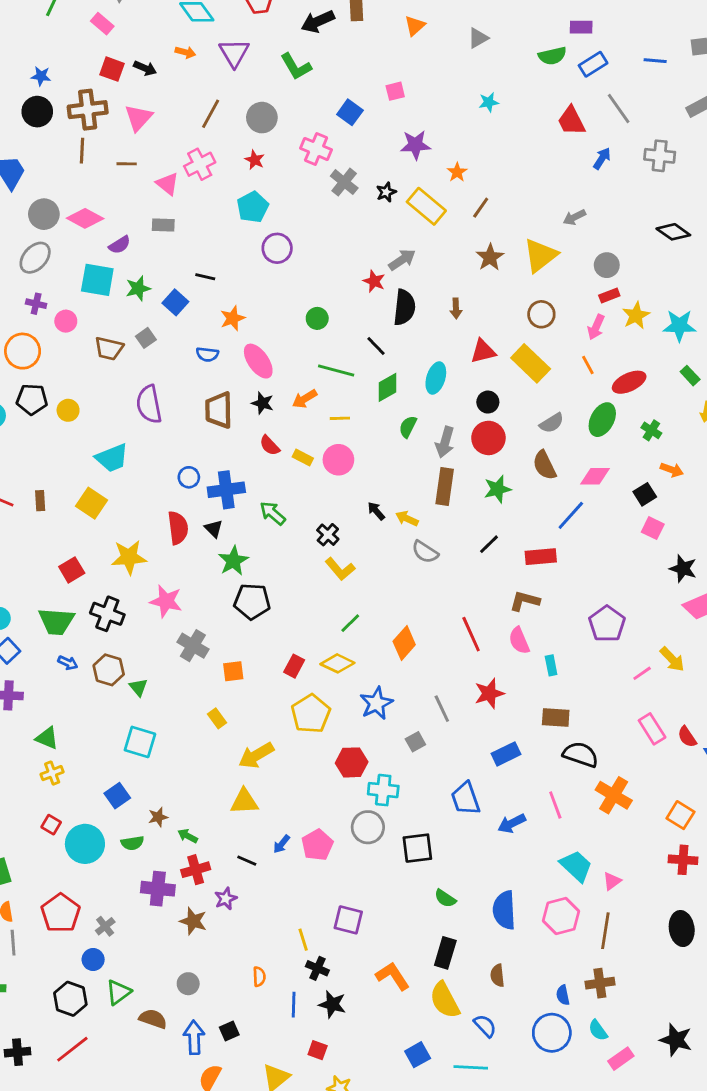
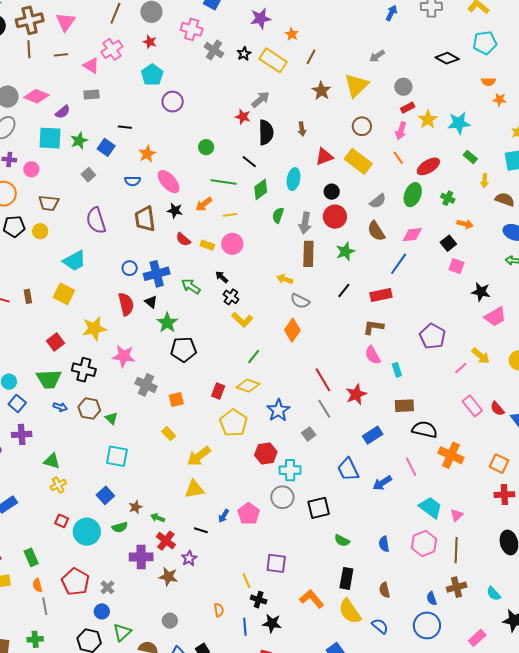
brown trapezoid: (109, 349) -> (49, 203), moved
black arrow: (376, 511) -> (222, 277), moved
red line: (471, 634) -> (323, 380), moved
orange diamond: (404, 643) -> (292, 330), moved
red cross: (196, 870) -> (166, 541), turned -30
blue semicircle: (504, 910) -> (384, 544), size x0.6
cyan semicircle: (598, 1030) -> (494, 594), moved

